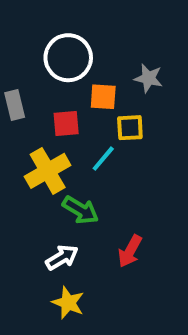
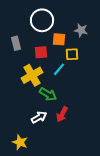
red arrow: (130, 251) -> (62, 114), moved
yellow star: (68, 303) -> (20, 142), moved

